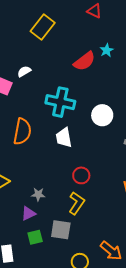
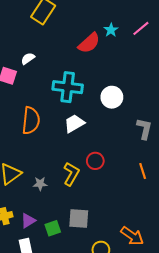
white trapezoid: (64, 138) -> (74, 123), turned 75
gray star: (38, 194) -> (40, 184), moved
yellow L-shape: (77, 203) -> (71, 174), moved
purple triangle: (28, 213) -> (28, 221), moved

